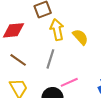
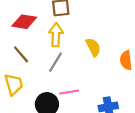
yellow arrow: (57, 30) -> (56, 35), moved

